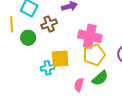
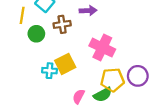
yellow pentagon: (94, 55) -> (112, 80), moved
yellow square: (60, 59) -> (65, 64), turned -36

